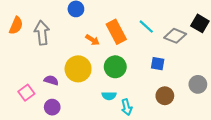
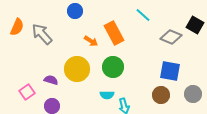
cyan line: (146, 27) -> (143, 15), moved
gray arrow: (42, 33) -> (42, 34), turned -35
blue square: (158, 64) -> (170, 71), moved, size x1.5
gray circle: (198, 84) -> (193, 94), moved

